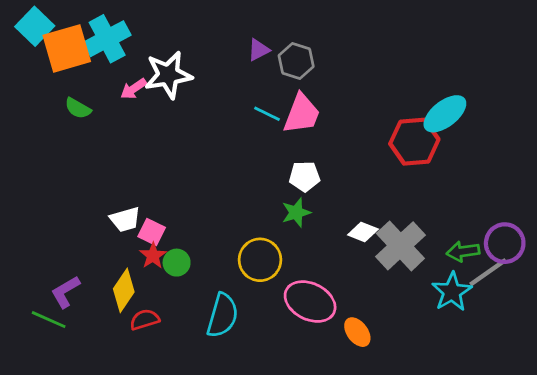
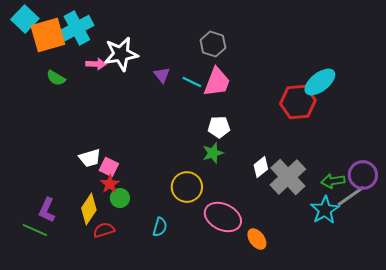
purple triangle: (259, 50) -> (162, 75), moved, turned -42
pink arrow: (133, 89) -> (96, 64), turned -144
white diamond: (363, 232) -> (261, 167), turned -60
green circle: (177, 263) -> (120, 198), moved
purple L-shape: (65, 292) -> (47, 210), turned -35
cyan semicircle: (222, 315) -> (160, 227), size x0.6

